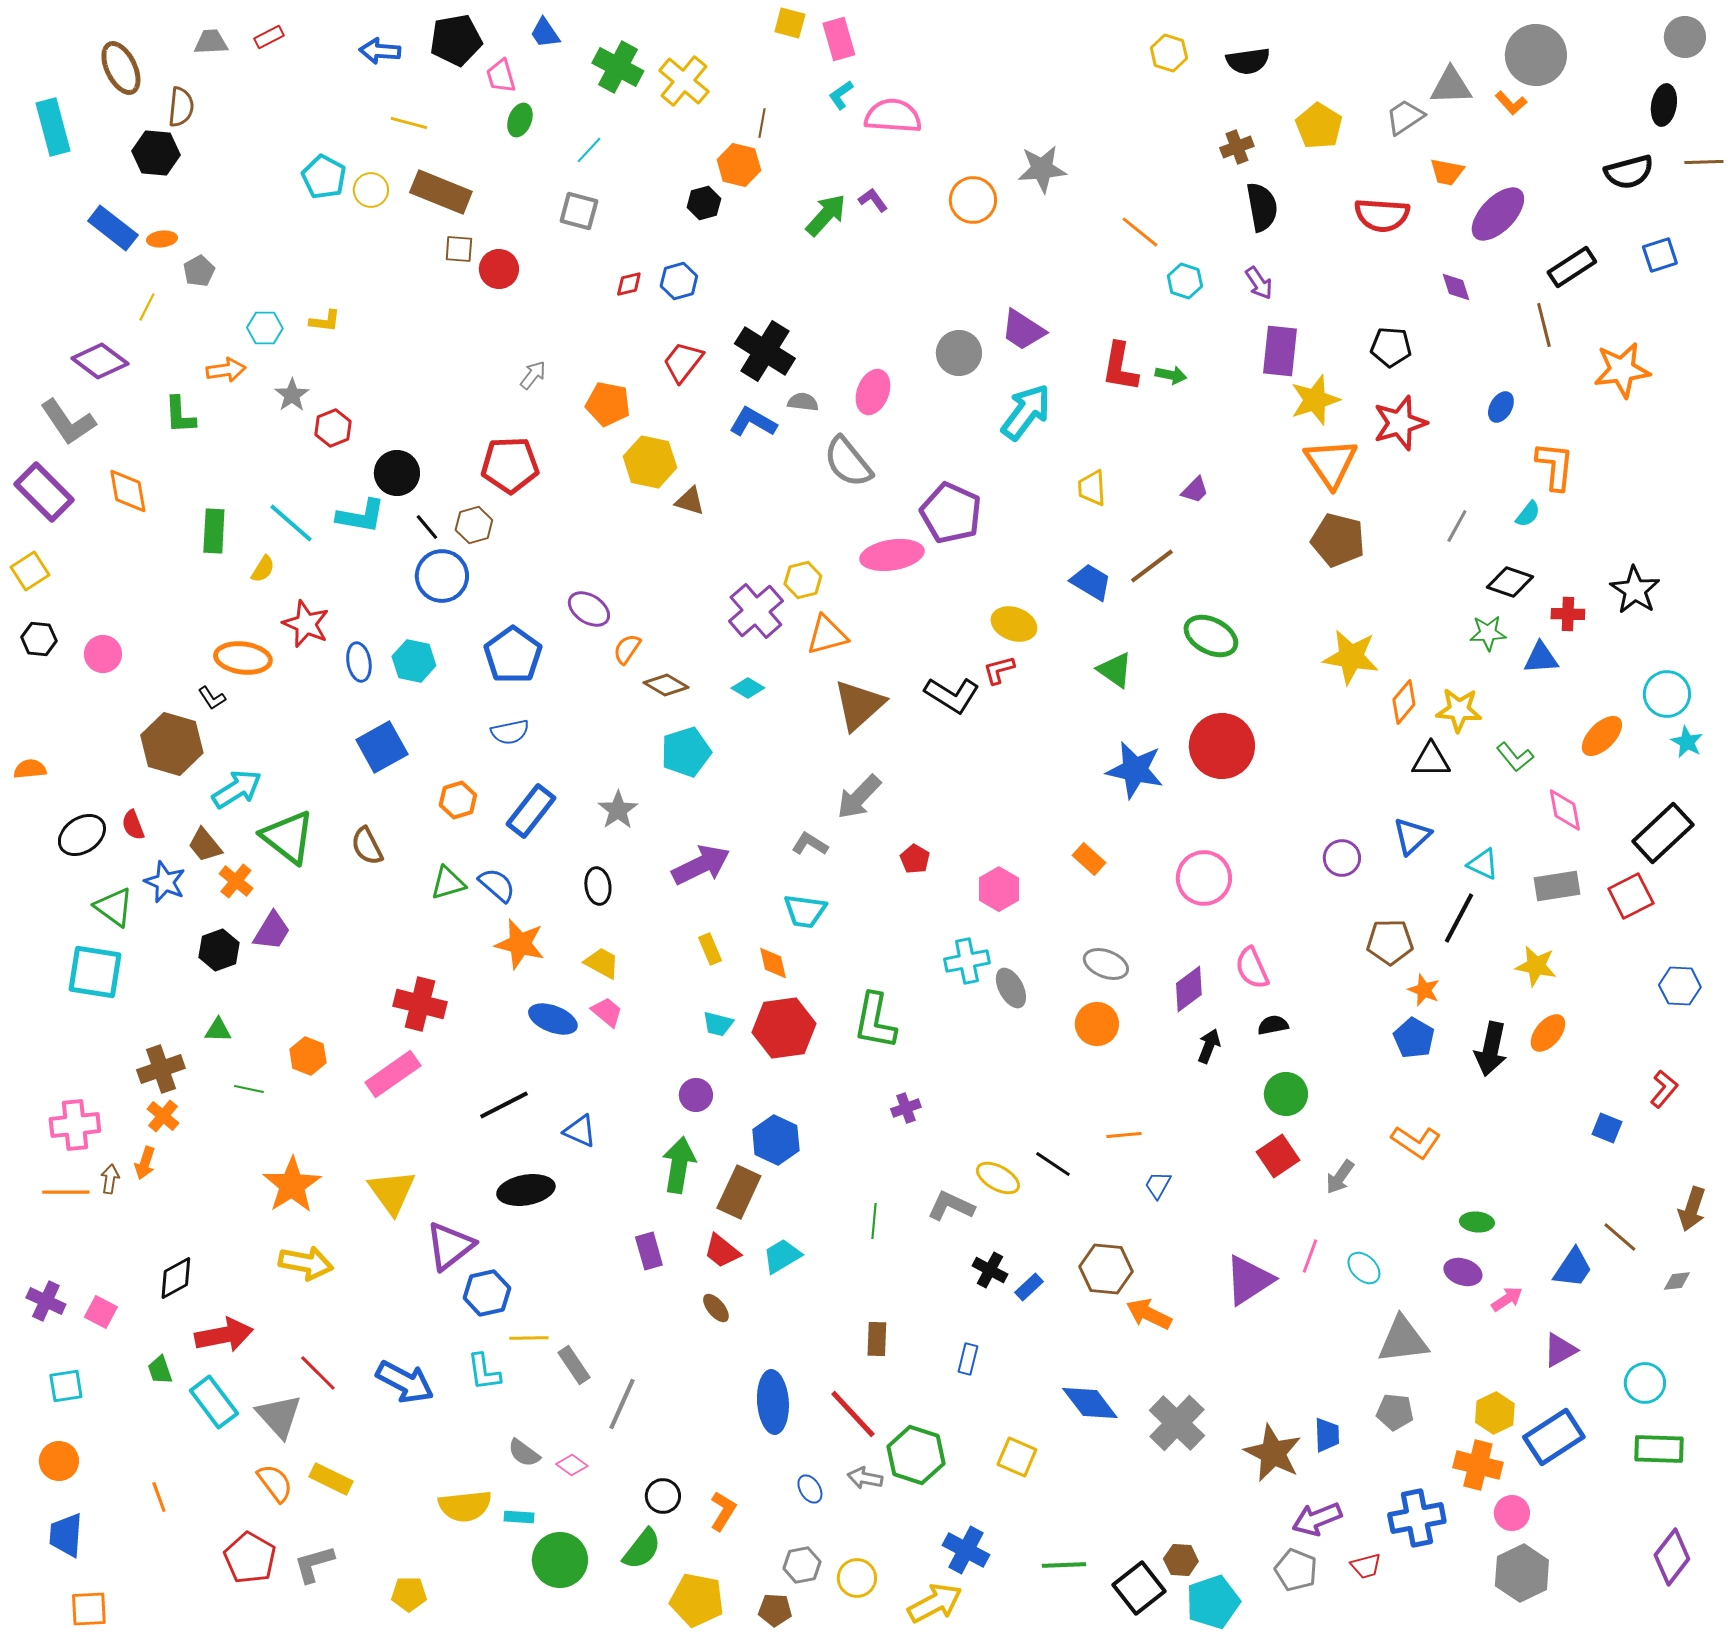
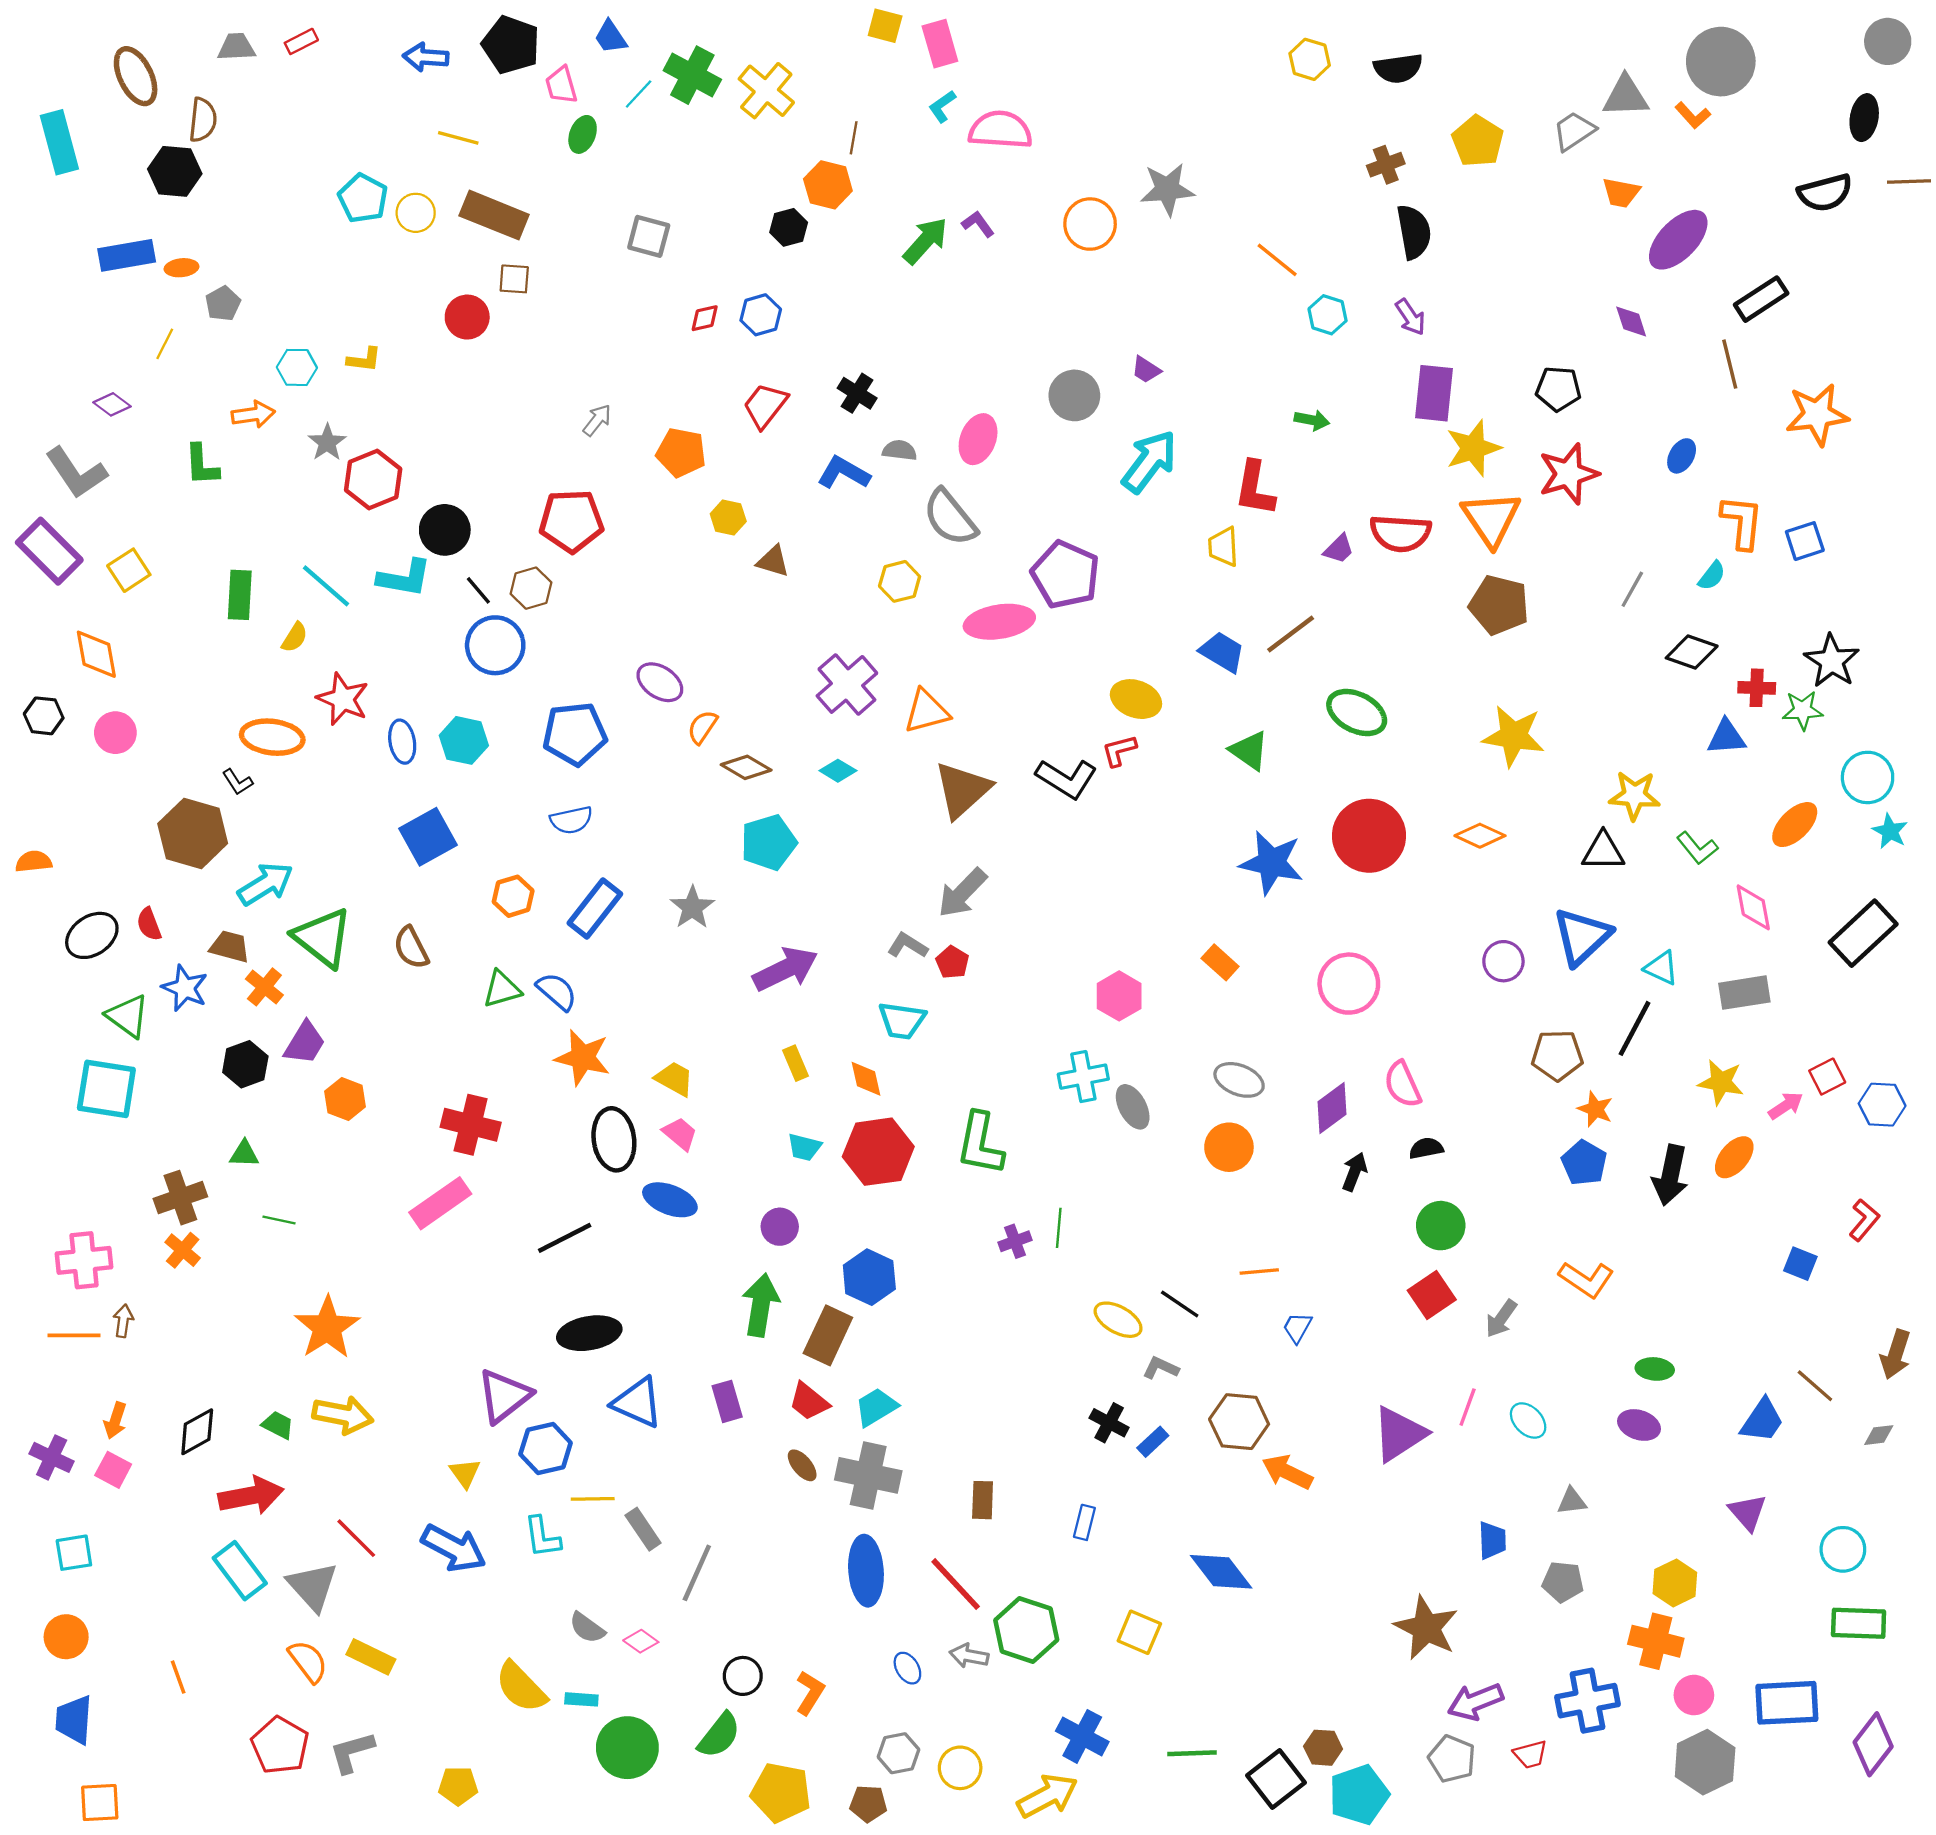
black pentagon: (456, 40) -> (511, 45), turned 30
cyan line: (589, 150) -> (639, 94), moved
red semicircle: (1382, 215) -> (1400, 533), moved
blue rectangle: (113, 228) -> (127, 255), turned -48
blue square: (1660, 255) -> (1805, 541), moved
red circle: (499, 269) -> (467, 317), moved
purple trapezoid: (1023, 330) -> (1146, 370), size x0.6
black cross: (765, 351) -> (857, 393), size x0.6
purple diamond: (100, 361) -> (112, 404), size x0.6
red L-shape: (1120, 367) -> (1255, 488), moved
red hexagon: (333, 428) -> (373, 479), size x1.4
yellow hexagon: (650, 462) -> (728, 518), size x0.6
orange diamond: (128, 491) -> (96, 654), moved
yellow square: (30, 571) -> (129, 570), moved
yellow hexagon: (803, 580) -> (900, 581), moved
green star: (1488, 633) -> (1803, 710), moved
blue pentagon: (513, 655) -> (575, 734), turned 30
orange diamond: (1404, 702) -> (1480, 836), moved, turned 75
blue triangle: (1412, 836) -> (1582, 937), size x1.4
brown trapezoid: (205, 845) -> (230, 947), turned 144
red pentagon: (915, 859) -> (952, 962), moved
black ellipse: (598, 886) -> (614, 1139), moved, size x1.5
red square: (1631, 896) -> (1827, 1077), moved, size x0.7
blue ellipse: (553, 1019) -> (670, 1200), moved
orange hexagon: (308, 1056) -> (345, 1099), moved
blue triangle: (580, 1131) -> (637, 1403), moved, size x1.4
orange arrow: (145, 1163) -> (115, 1421), moved
yellow triangle: (392, 1192) -> (465, 1473), moved, size x0.6
gray L-shape: (951, 1206) -> (1161, 1368), moved, size x0.7
green line: (874, 1221) -> (1059, 1228), moved
pink arrow: (1507, 1299) -> (1786, 1106), moved
gray triangle: (1403, 1340) -> (1572, 1501), size x0.5
purple triangle: (1560, 1350) -> (1748, 1512), turned -42
green trapezoid: (160, 1370) -> (278, 1425), moved, turned 136
gray cross: (1177, 1423) -> (868, 1475), moved, turned -32
blue trapezoid: (1327, 1435) -> (1492, 1540), moved
blue rectangle: (1554, 1437) -> (1787, 1703), moved, turned 30
yellow semicircle: (465, 1506) -> (521, 1687), turned 52

